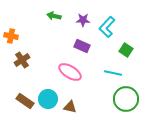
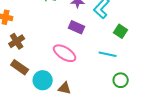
green circle: (126, 99) -> (121, 80), size x0.6
brown rectangle: (25, 101) -> (20, 67), moved

